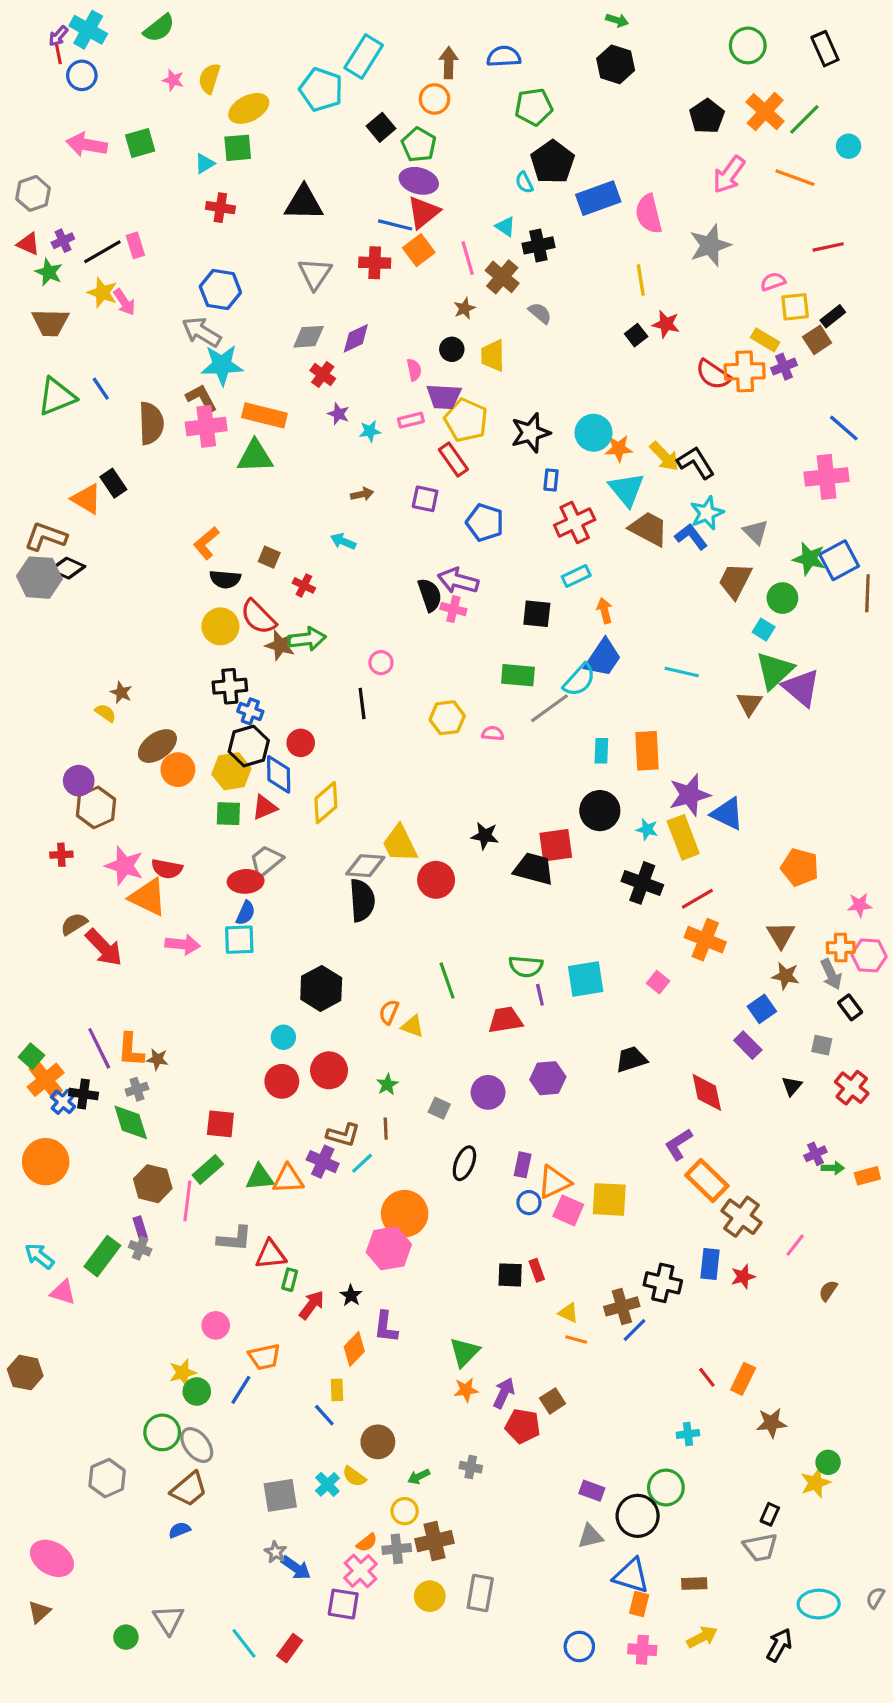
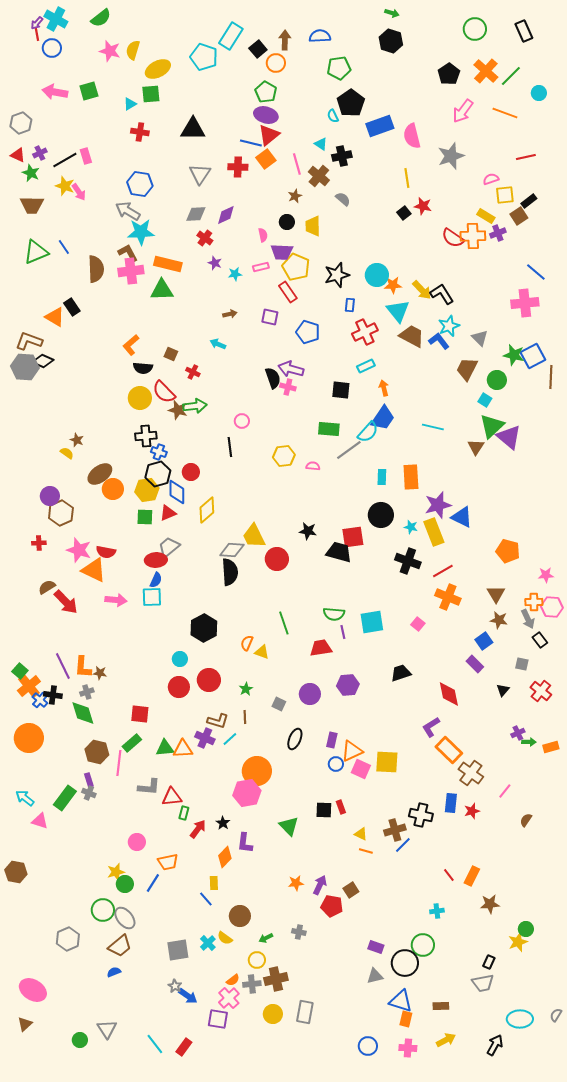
pink star: (173, 80) -> (110, 51), size x1.5
black square: (381, 127) -> (258, 49), moved
green triangle: (464, 1352) -> (289, 826), moved, turned -30

